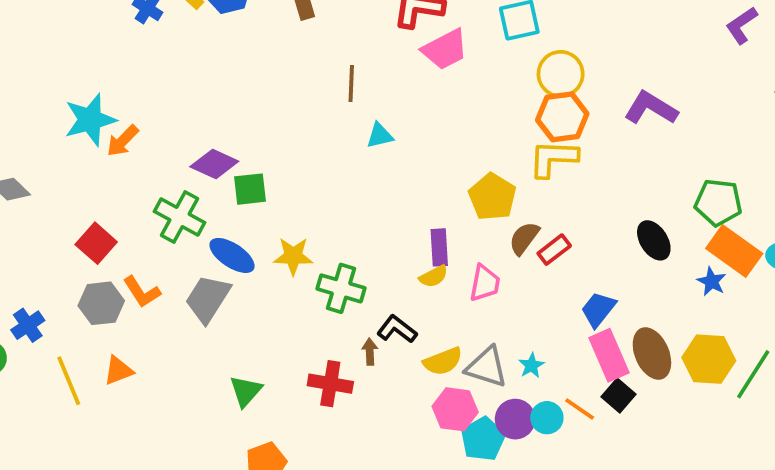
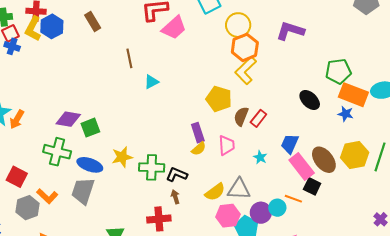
yellow L-shape: (553, 158) -> (246, 70), turned -32
black L-shape: (397, 329) -> (177, 175), moved
cyan star: (531, 365) -> (260, 157), moved

